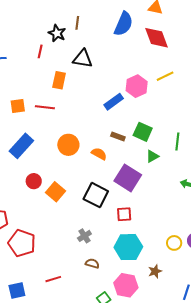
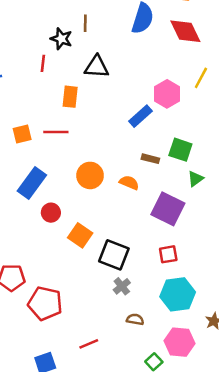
yellow line: (165, 76) -> (201, 78), turned -30
red circle: (34, 181) -> (51, 213), moved
black square: (96, 195) -> (114, 255), moved

